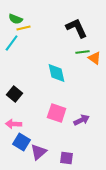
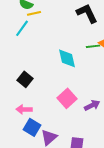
green line: (83, 52) -> (93, 46), moved
pink square: (57, 113) -> (67, 98), turned 30

